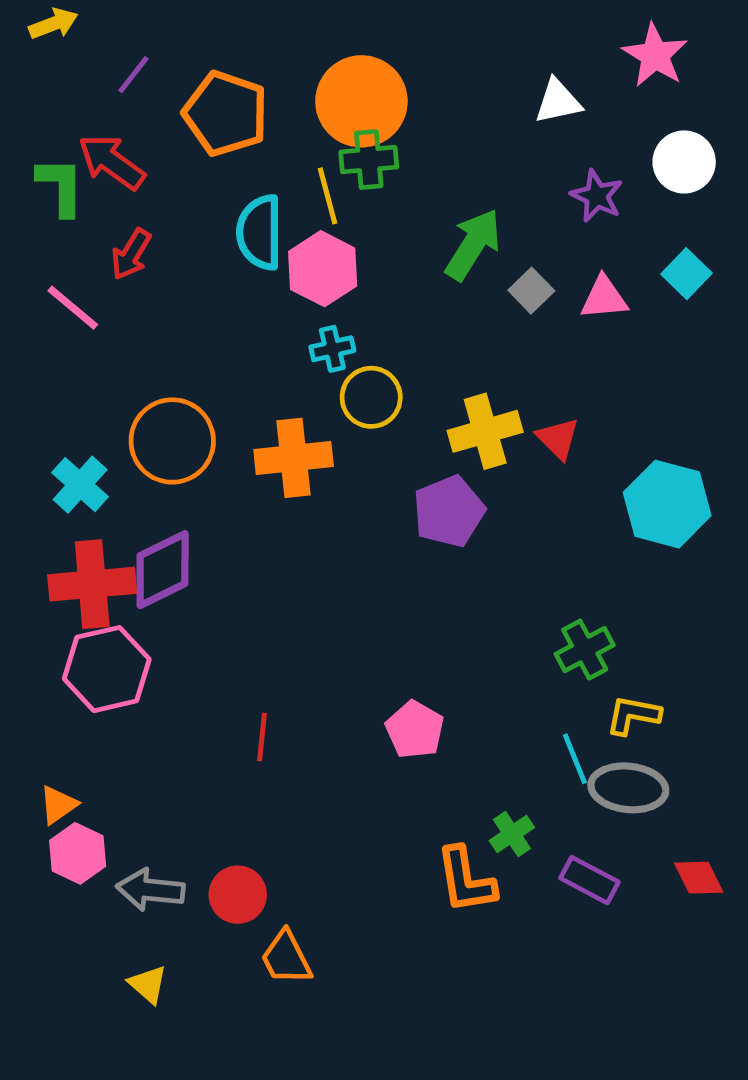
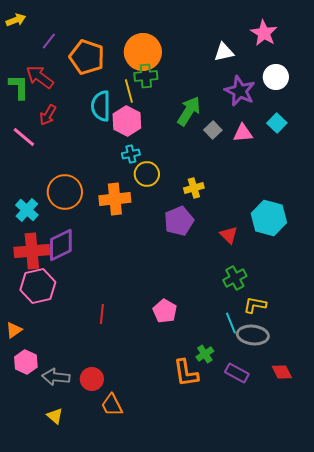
purple star: (597, 196) -> (240, 91), size x1.4
yellow cross: (485, 431) -> (194, 188), size x0.7
red triangle: (558, 439) -> (229, 235), moved
orange triangle: (58, 805) -> (14, 330), moved

